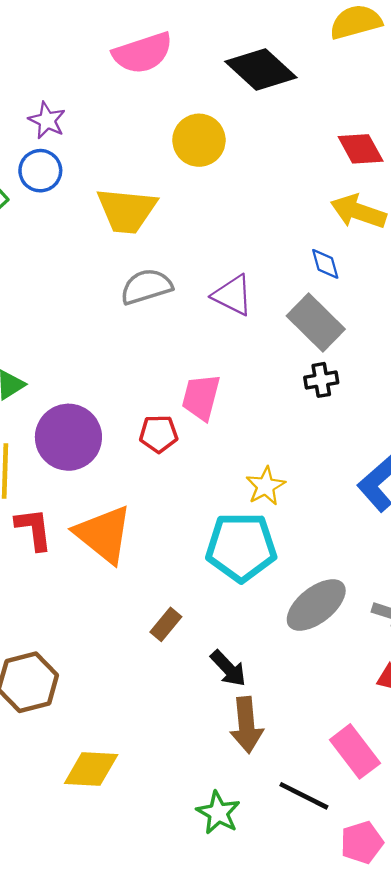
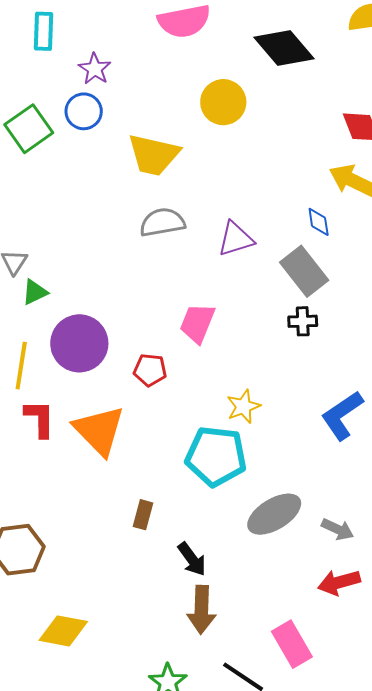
purple triangle: (233, 295) -> (236, 239), turned -51
red pentagon: (159, 434) -> (150, 370), moved
brown rectangle: (166, 624) -> (143, 515), turned -32

